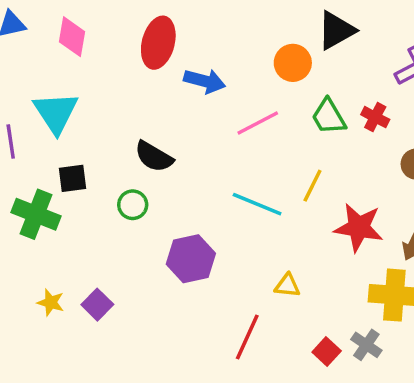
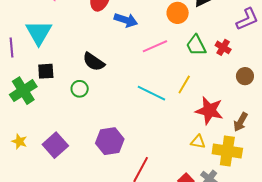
green cross: (36, 214) -> (23, 91), turned 32
purple hexagon: (191, 259) -> (110, 141), moved
yellow triangle: (287, 286) -> (198, 142), moved
yellow star: (51, 302) -> (19, 141), moved
purple square: (97, 305) -> (55, 145), size x1.4

